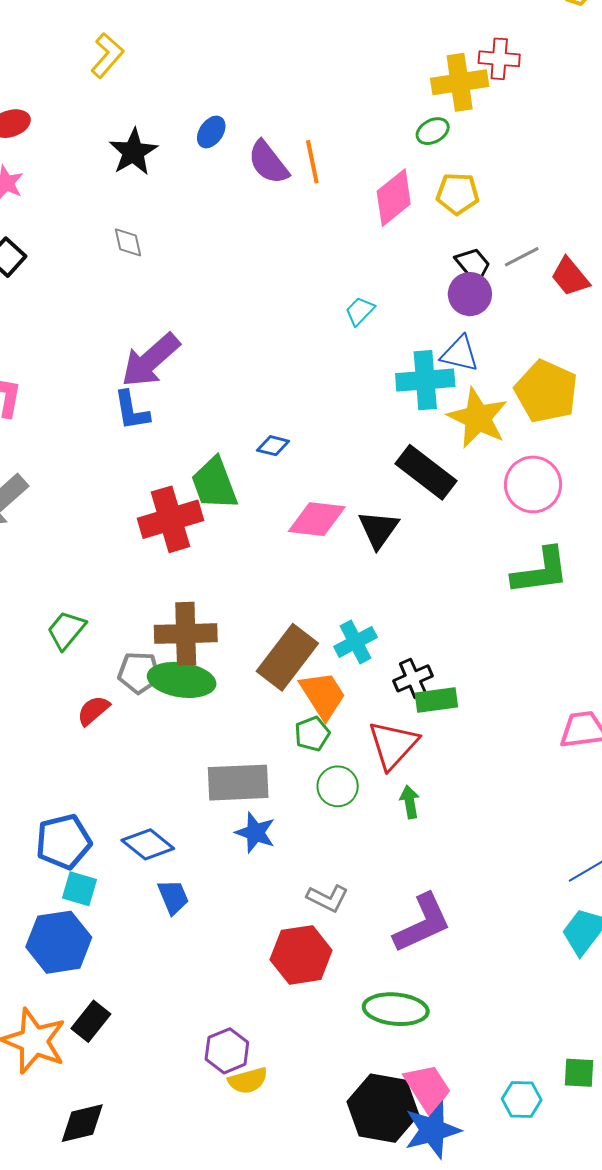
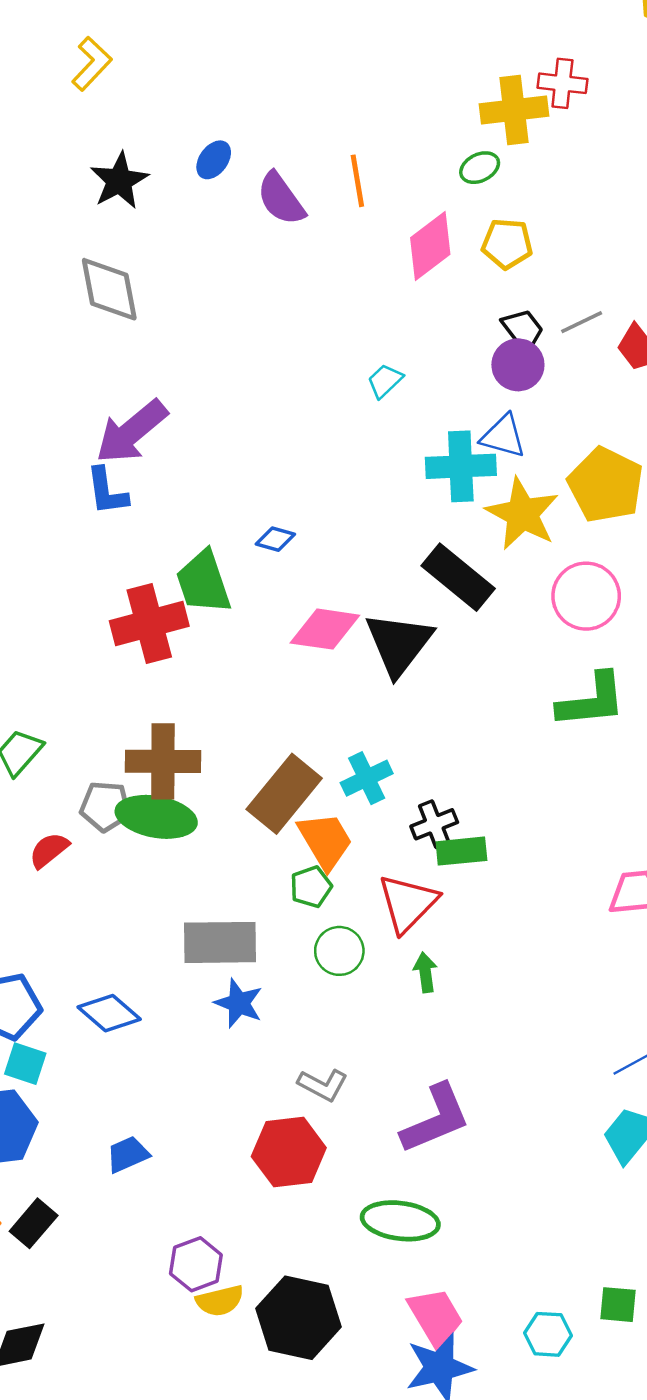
orange line: (312, 162) -> (357, 181), moved
gray diamond: (128, 242) -> (109, 289), size x1.8
black triangle: (379, 529) -> (399, 644), size x1.4
blue trapezoid: (173, 897) -> (128, 1154), moved, turned -93
black hexagon: (383, 1108) -> (299, 1318), moved

